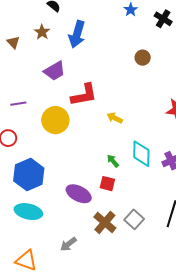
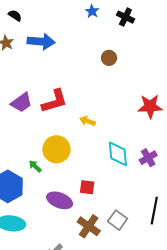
blue arrow: (77, 34) -> (41, 42), turned -96
purple trapezoid: (55, 71) -> (21, 103), moved
yellow circle: (55, 120) -> (56, 149), moved
green arrow: (113, 161) -> (35, 166), moved

